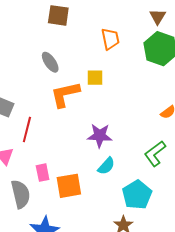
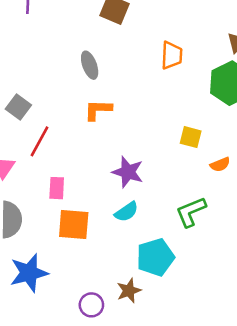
yellow square: (95, 78) -> (191, 137), moved
orange L-shape: (65, 94) -> (98, 110), size x0.7
pink rectangle: (43, 173) -> (57, 188), moved

